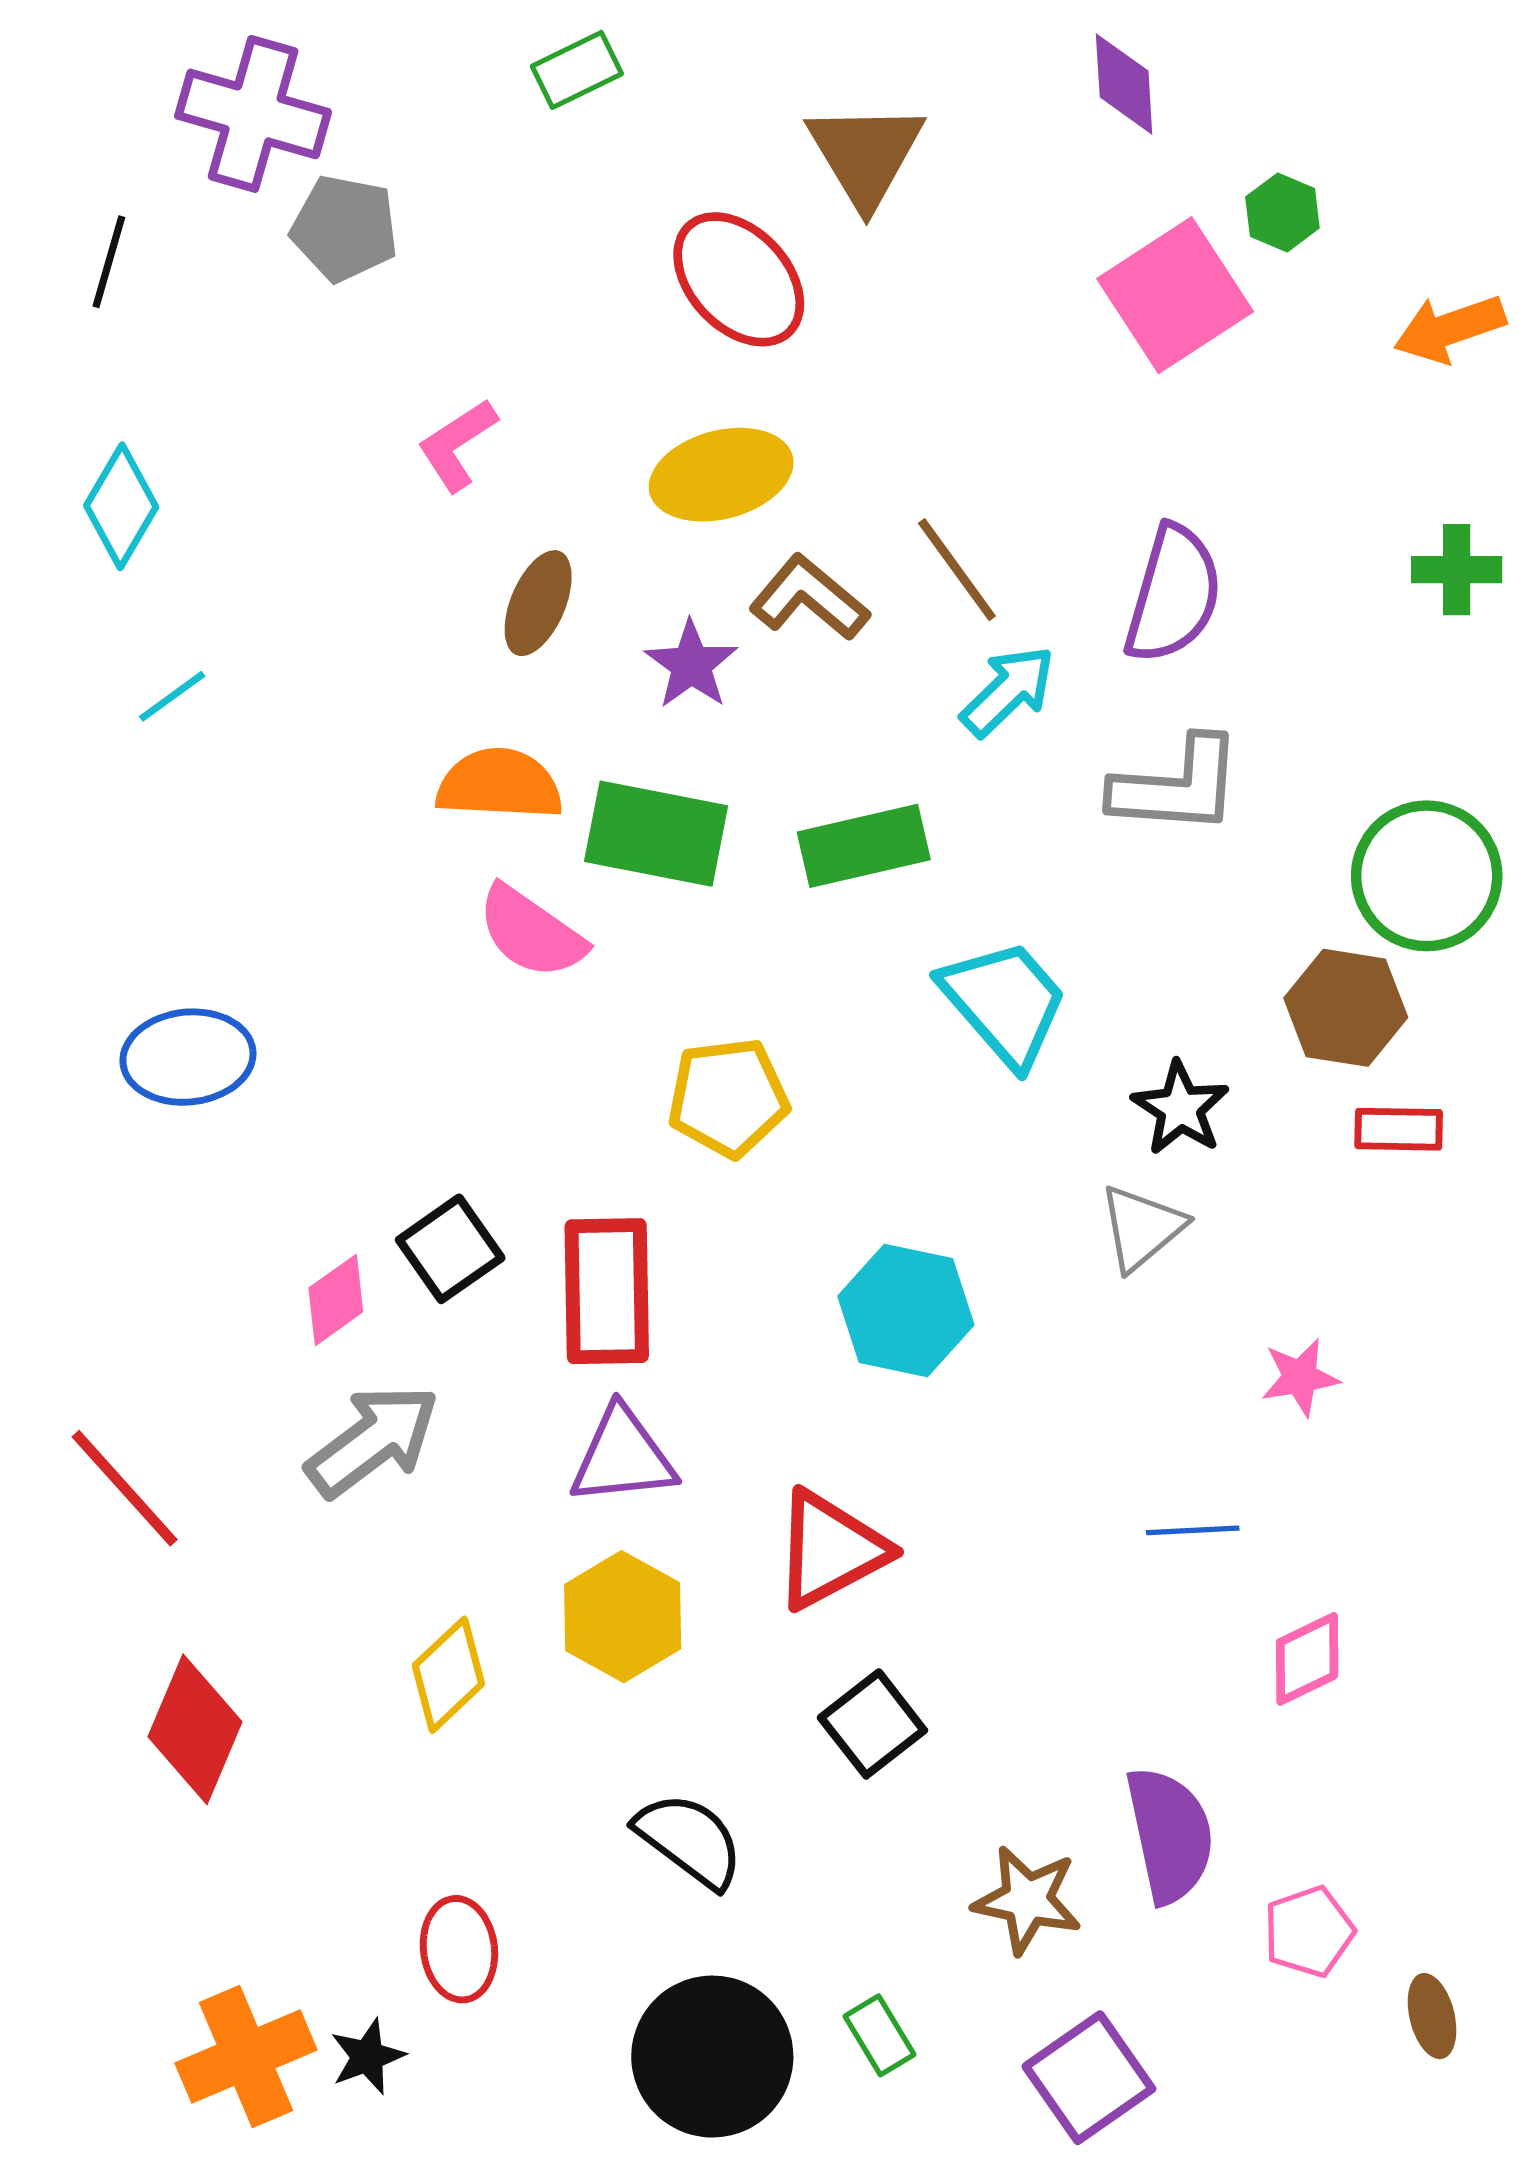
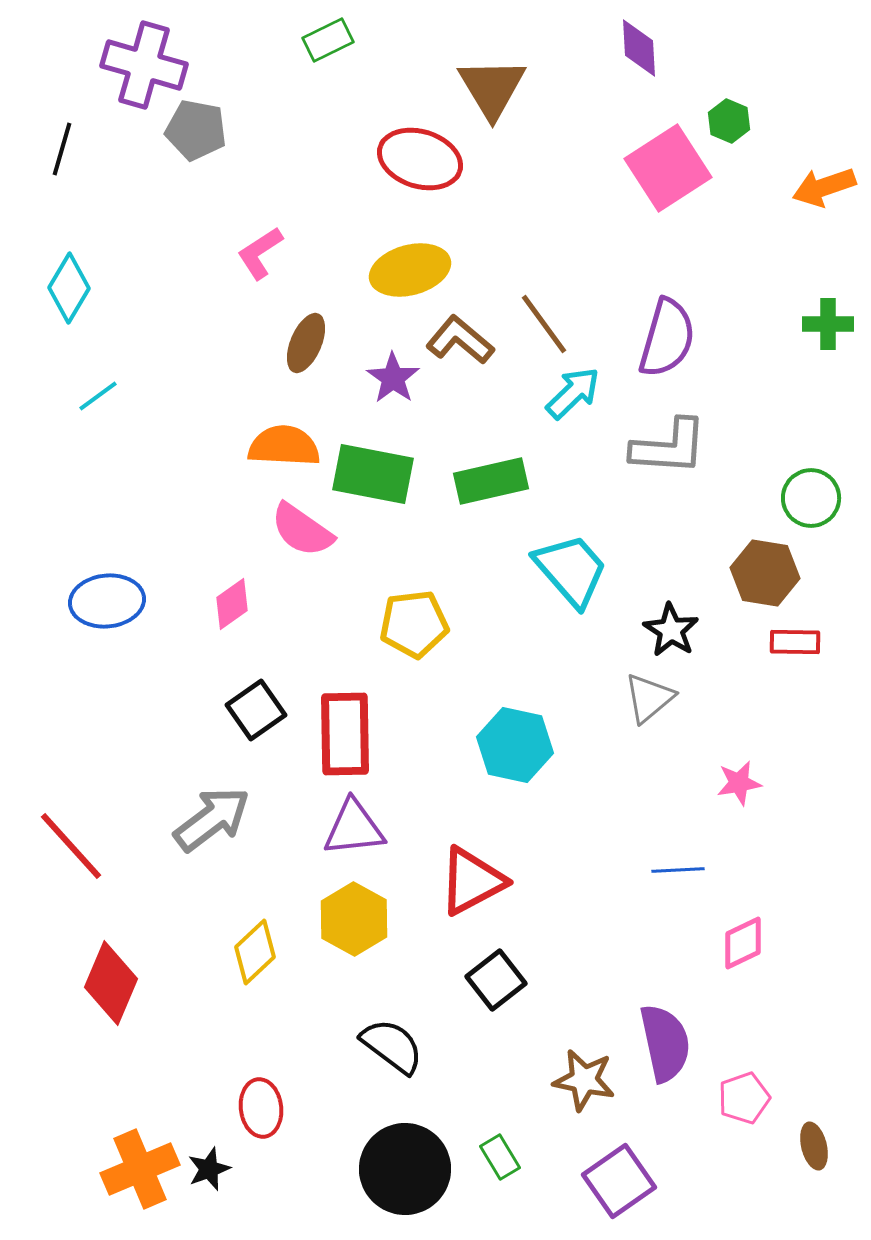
red ellipse: (739, 279) -> (420, 159), turned -30
green circle: (1427, 876) -> (811, 498), size x0.7
pink diamond: (336, 1300) -> (232, 604), moved

